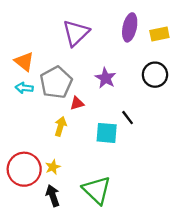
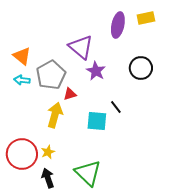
purple triangle: (76, 33) -> (81, 47), moved, turned -36
yellow rectangle: (159, 34) -> (146, 18), moved
yellow arrow: (60, 126) -> (55, 115), size x1.4

